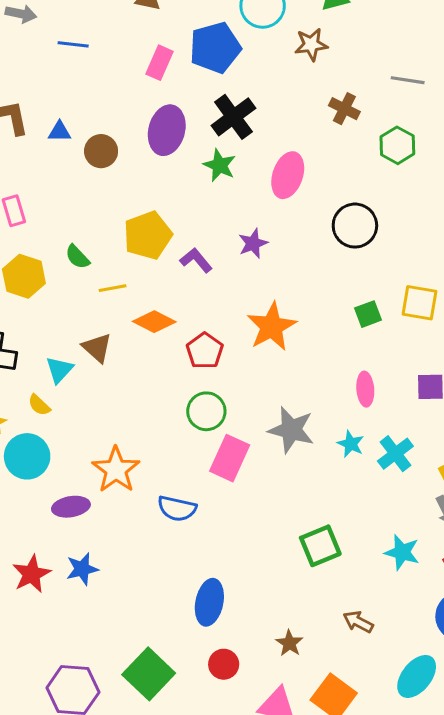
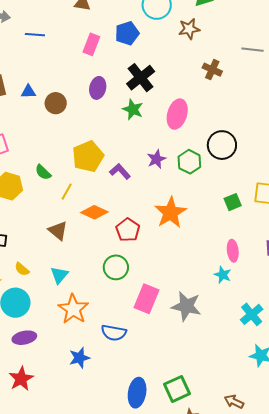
blue pentagon: (215, 48) -> (127, 33), size x0.7
purple ellipse: (167, 130) -> (98, 88), size x0.7
green hexagon: (397, 145) -> (189, 162), moved
yellow line: (113, 288) -> (67, 192), turned -48
cyan triangle: (59, 370) -> (59, 275), moved
green circle: (206, 411) -> (116, 267), moved
gray star: (291, 430) -> (186, 306), moved
cyan star: (351, 444) -> (223, 275), moved
cyan cross: (395, 454) -> (252, 314), moved
purple ellipse: (71, 507) -> (24, 338), moved
green square: (320, 546) -> (177, 389), moved
blue star: (82, 569) -> (79, 358), moved

